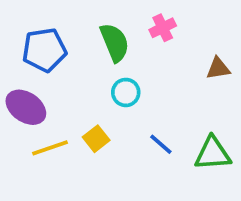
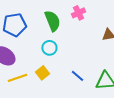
cyan circle: (126, 92) -> (49, 48), moved

